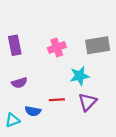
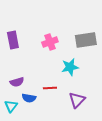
purple semicircle: (19, 83) -> (17, 82), moved
purple triangle: (87, 102) -> (77, 100), moved
cyan triangle: (12, 120) -> (11, 106), turned -32

